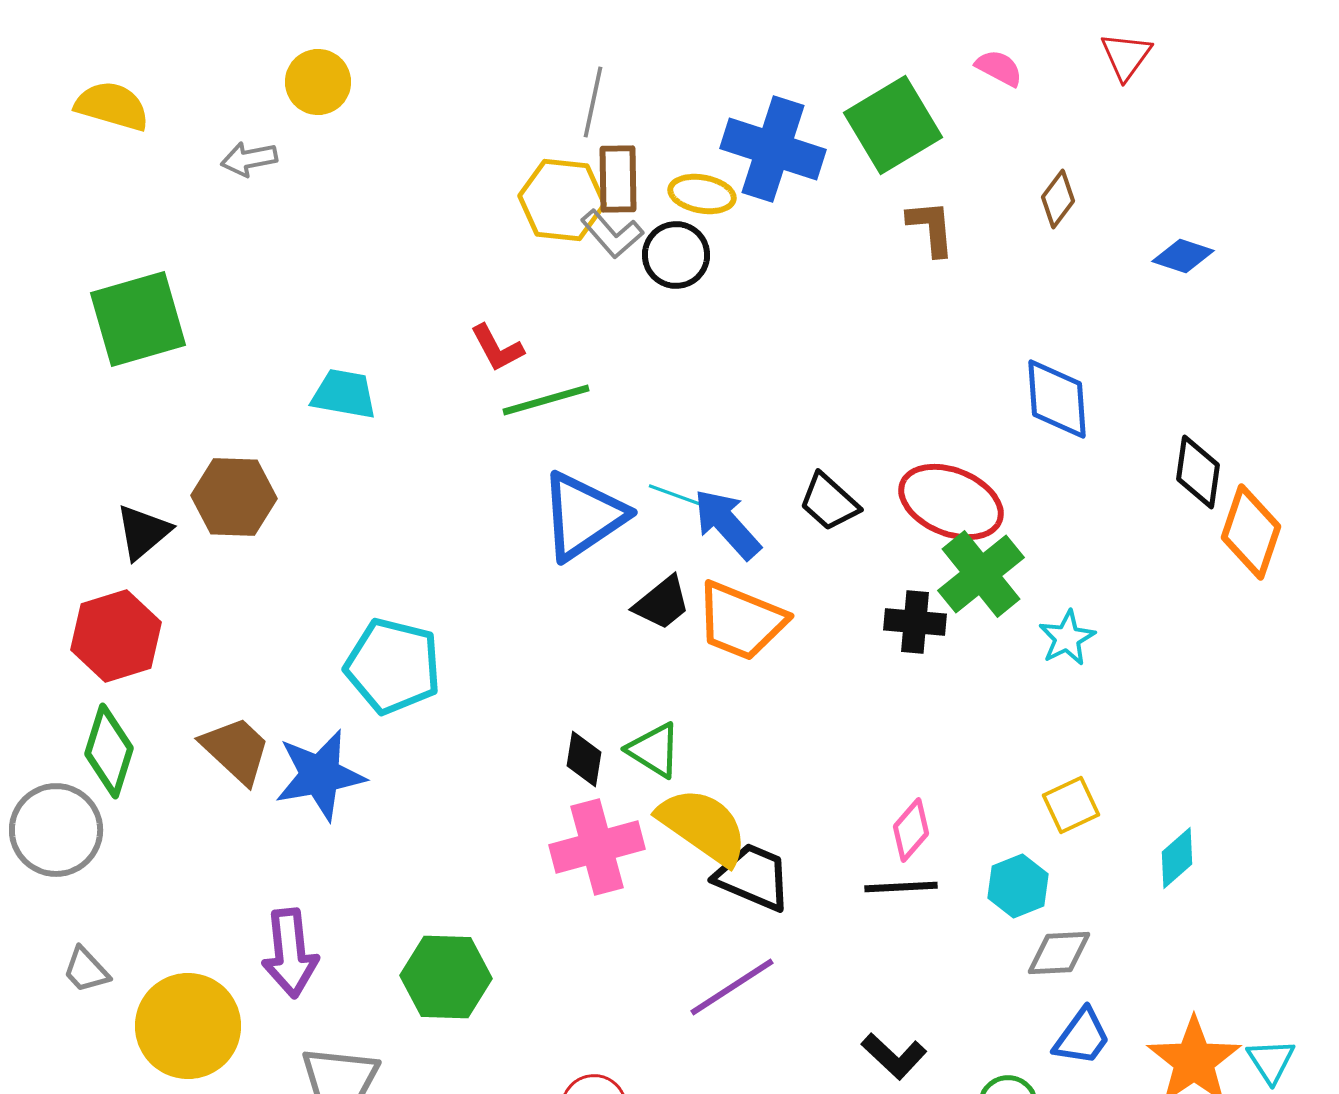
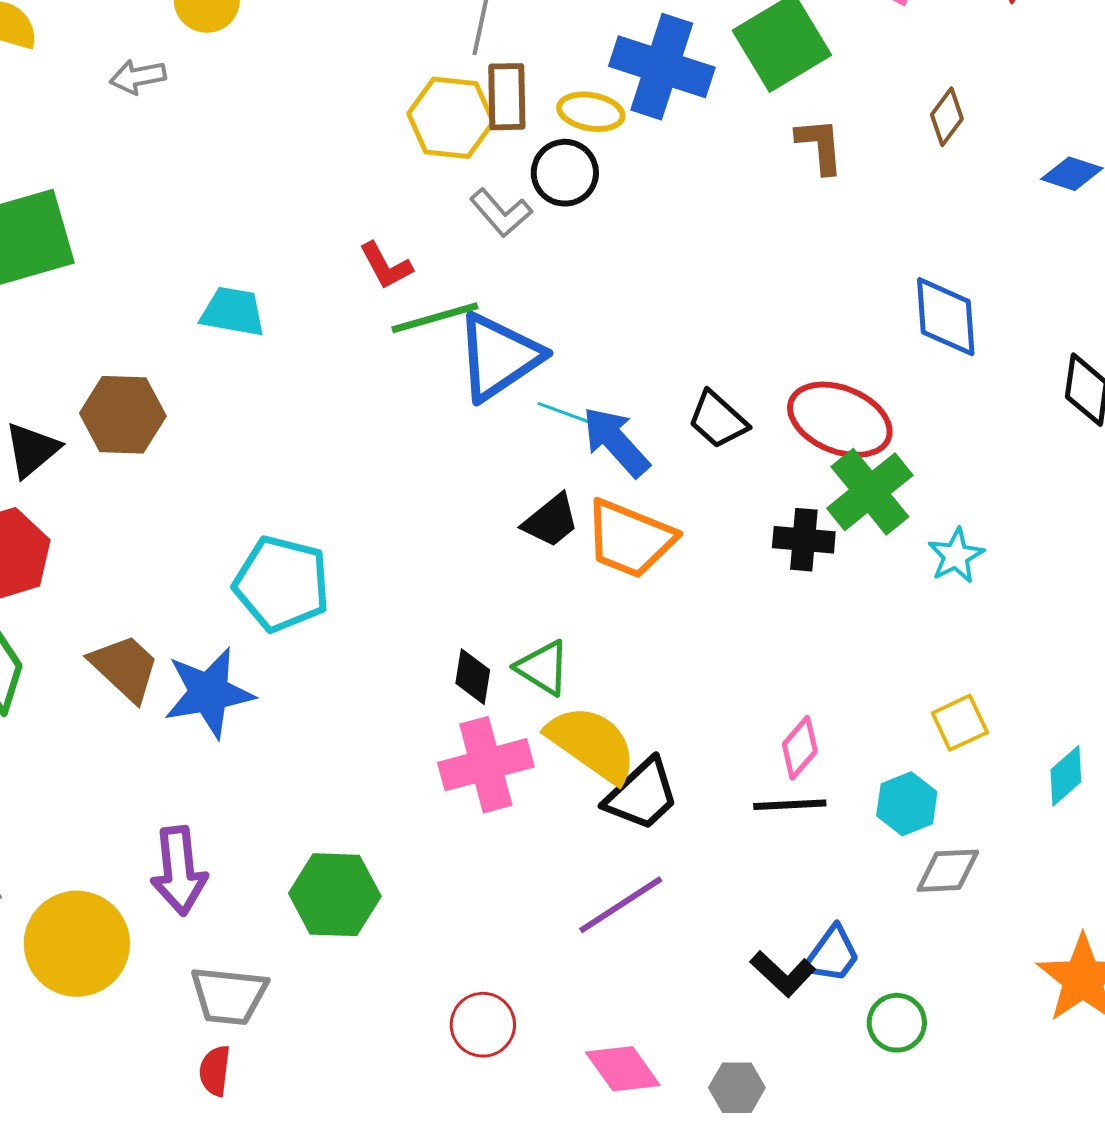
gray L-shape: (612, 234) -> (501, 213), moved
blue triangle: (583, 516) -> (499, 357), moved
black trapezoid: (753, 877) -> (642, 795), turned 114
blue trapezoid: (1082, 1037) -> (832, 955), moved

